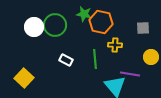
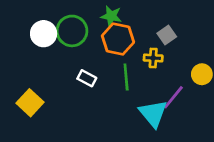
orange hexagon: (101, 22) -> (118, 39), moved
gray square: (143, 28) -> (167, 35), moved, turned -32
purple line: (130, 74) -> (173, 97), turned -60

